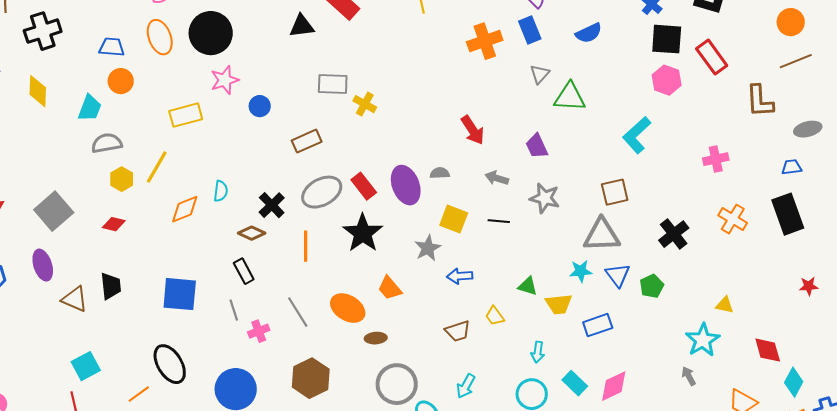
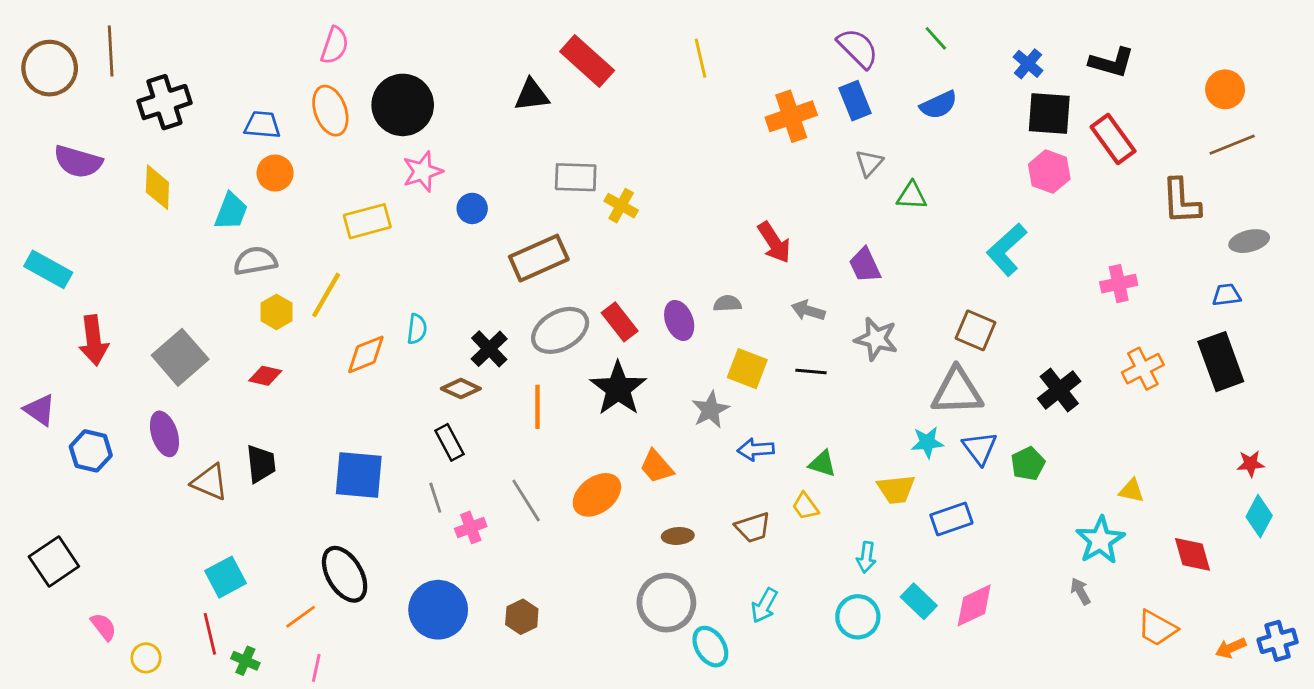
green triangle: (570, 97) -> (912, 196), size x0.7
brown rectangle: (307, 141) -> (539, 258), size x1.4
purple ellipse: (406, 185) -> (679, 320), size x0.7
brown square: (615, 192) -> (976, 330), turned 36
orange cross: (733, 219) -> (1143, 369), turned 32
green triangle: (528, 286) -> (822, 464), moved
orange ellipse: (348, 308) -> (597, 495), turned -68
brown ellipse: (376, 338) -> (678, 536), moved
brown hexagon: (311, 378) -> (522, 617), moved, size x0.6
cyan diamond: (794, 382) -> (1259, 516), moved

